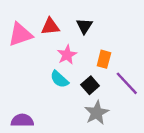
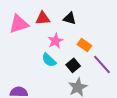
black triangle: (84, 26) -> (70, 18), turned -48
orange rectangle: (104, 59) -> (84, 45), turned -72

